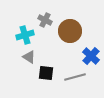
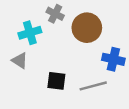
blue cross: (91, 56) -> (113, 59), turned -30
gray triangle: (29, 57) -> (20, 61), moved

